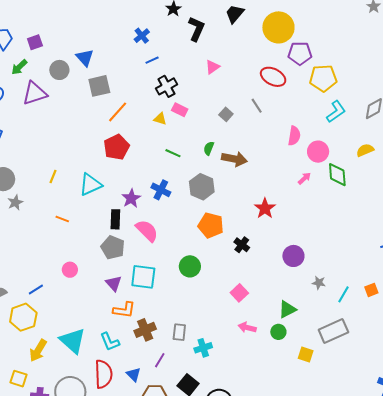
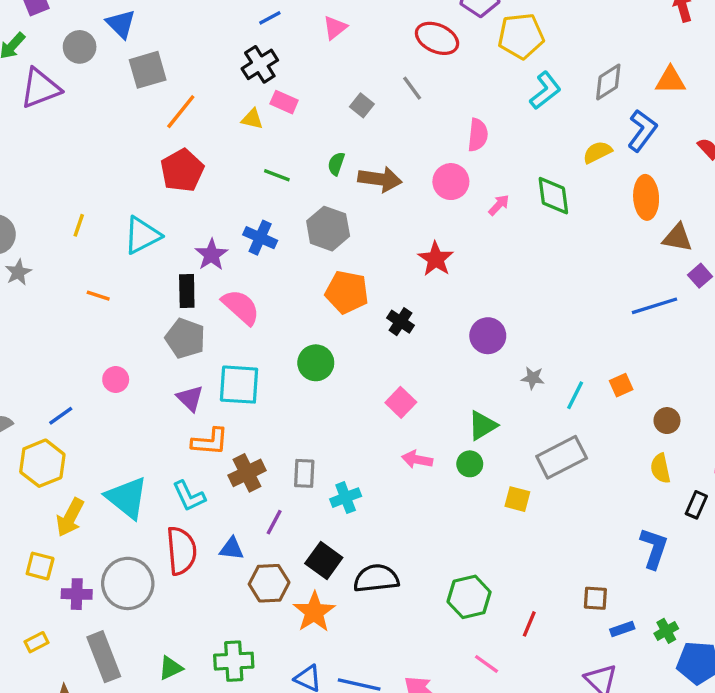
blue line: (152, 60) -> (270, 18), moved
pink circle: (318, 152) -> (451, 182), moved
blue triangle: (133, 375) -> (232, 549), turned -35

